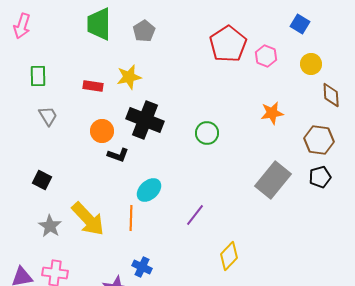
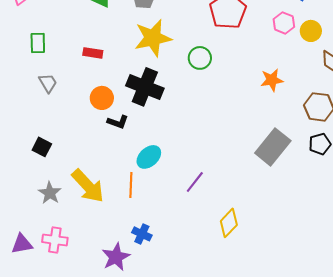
pink hexagon: (266, 56) -> (284, 23), moved
yellow star: (129, 77) -> (153, 38), moved, size x1.5
green circle: (207, 133) -> (200, 58), moved

